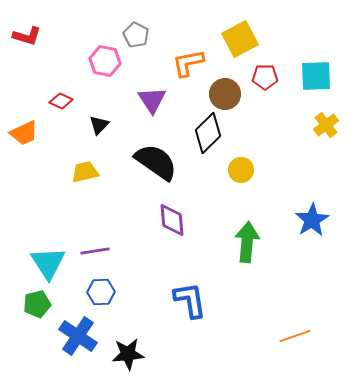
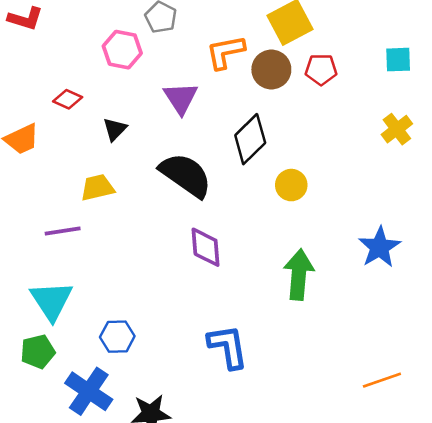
cyan square: (316, 76) -> (398, 60), moved, size x0.7
brown circle: (225, 94) -> (271, 69), moved
purple line: (95, 251) -> (63, 231), moved
orange line: (295, 336) -> (382, 380), moved

